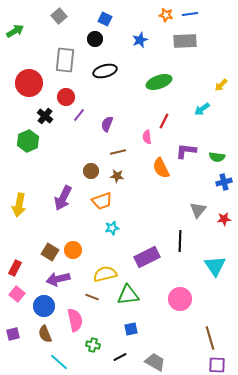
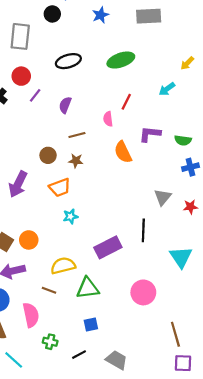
black ellipse: (105, 71) -> (68, 61), moved

